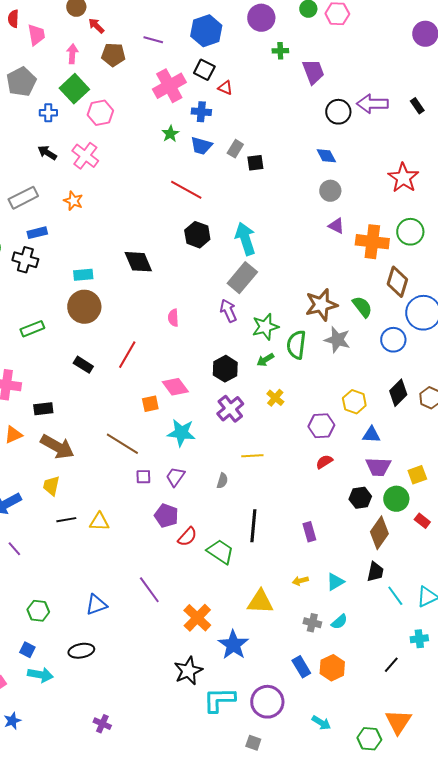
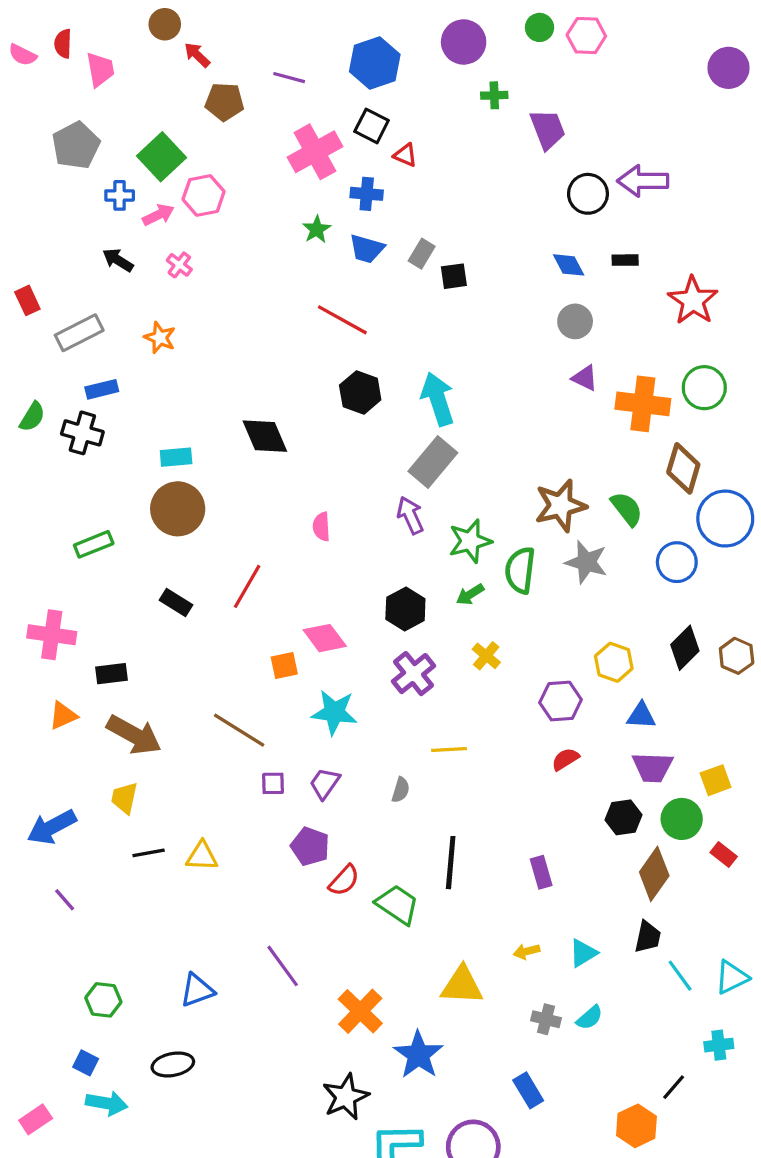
pink arrow: (72, 54) -> (158, 215), moved, turned 60
black rectangle: (417, 106) -> (625, 260), moved, turned -56
pink cross: (85, 156) -> (179, 265), size x0.6
orange hexagon: (332, 668) -> (636, 1126), moved

